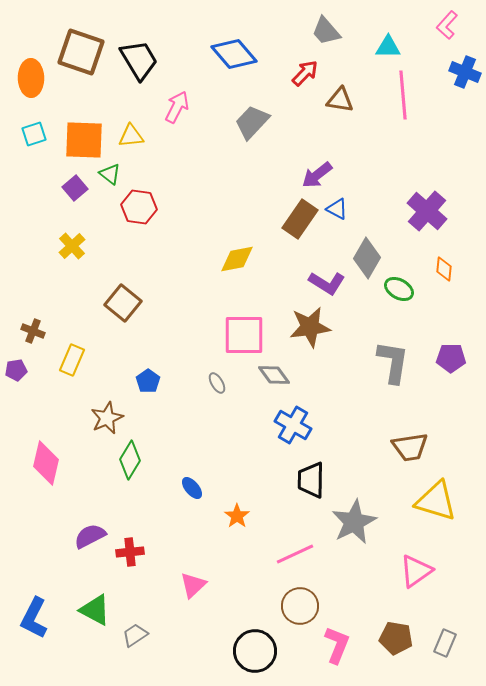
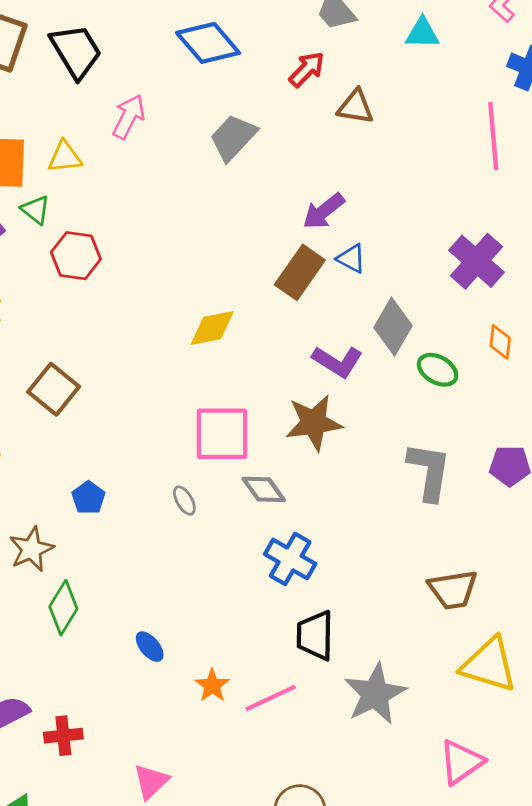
pink line: (403, 95) -> (493, 136), moved
pink line: (295, 554) -> (271, 698), moved

